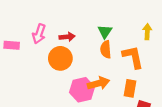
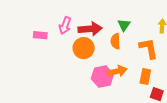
red arrow: (67, 37) -> (90, 29), size x1.6
orange semicircle: (106, 49) -> (115, 41), moved

